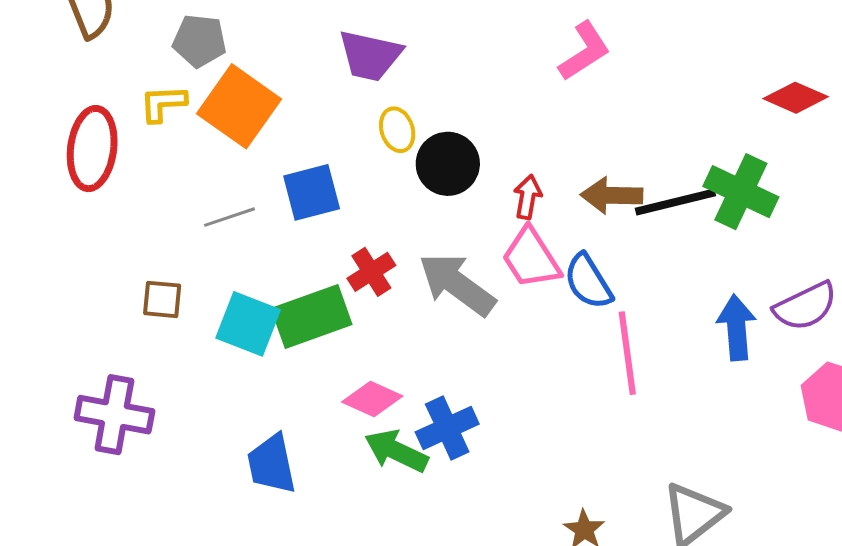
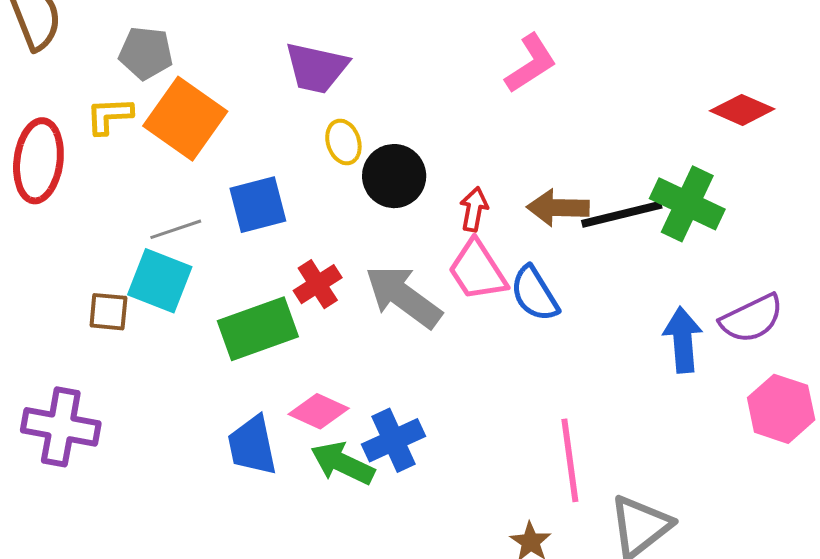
cyan square: (248, 324) -> (160, 281), moved
pink line: (627, 353) -> (570, 460), moved
blue trapezoid: (272, 464) -> (252, 446), moved

